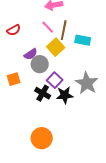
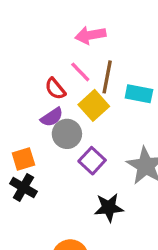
red semicircle: (14, 30) -> (55, 89), moved, turned 80
black cross: (43, 93) -> (23, 187), moved
black star: (65, 95) -> (109, 208), moved

